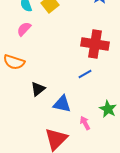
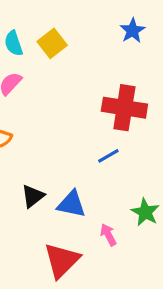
black triangle: (38, 89) -> (33, 196), moved

